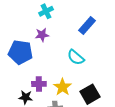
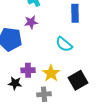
blue rectangle: (87, 26) -> (75, 13), turned -42

